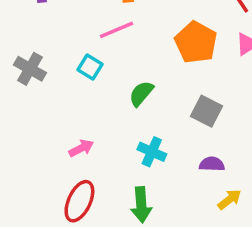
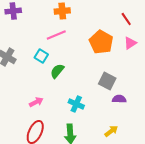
green semicircle: (141, 93) -> (57, 71), moved
purple semicircle: (212, 164) -> (119, 99), moved
yellow arrow: (229, 199) -> (111, 131), moved

